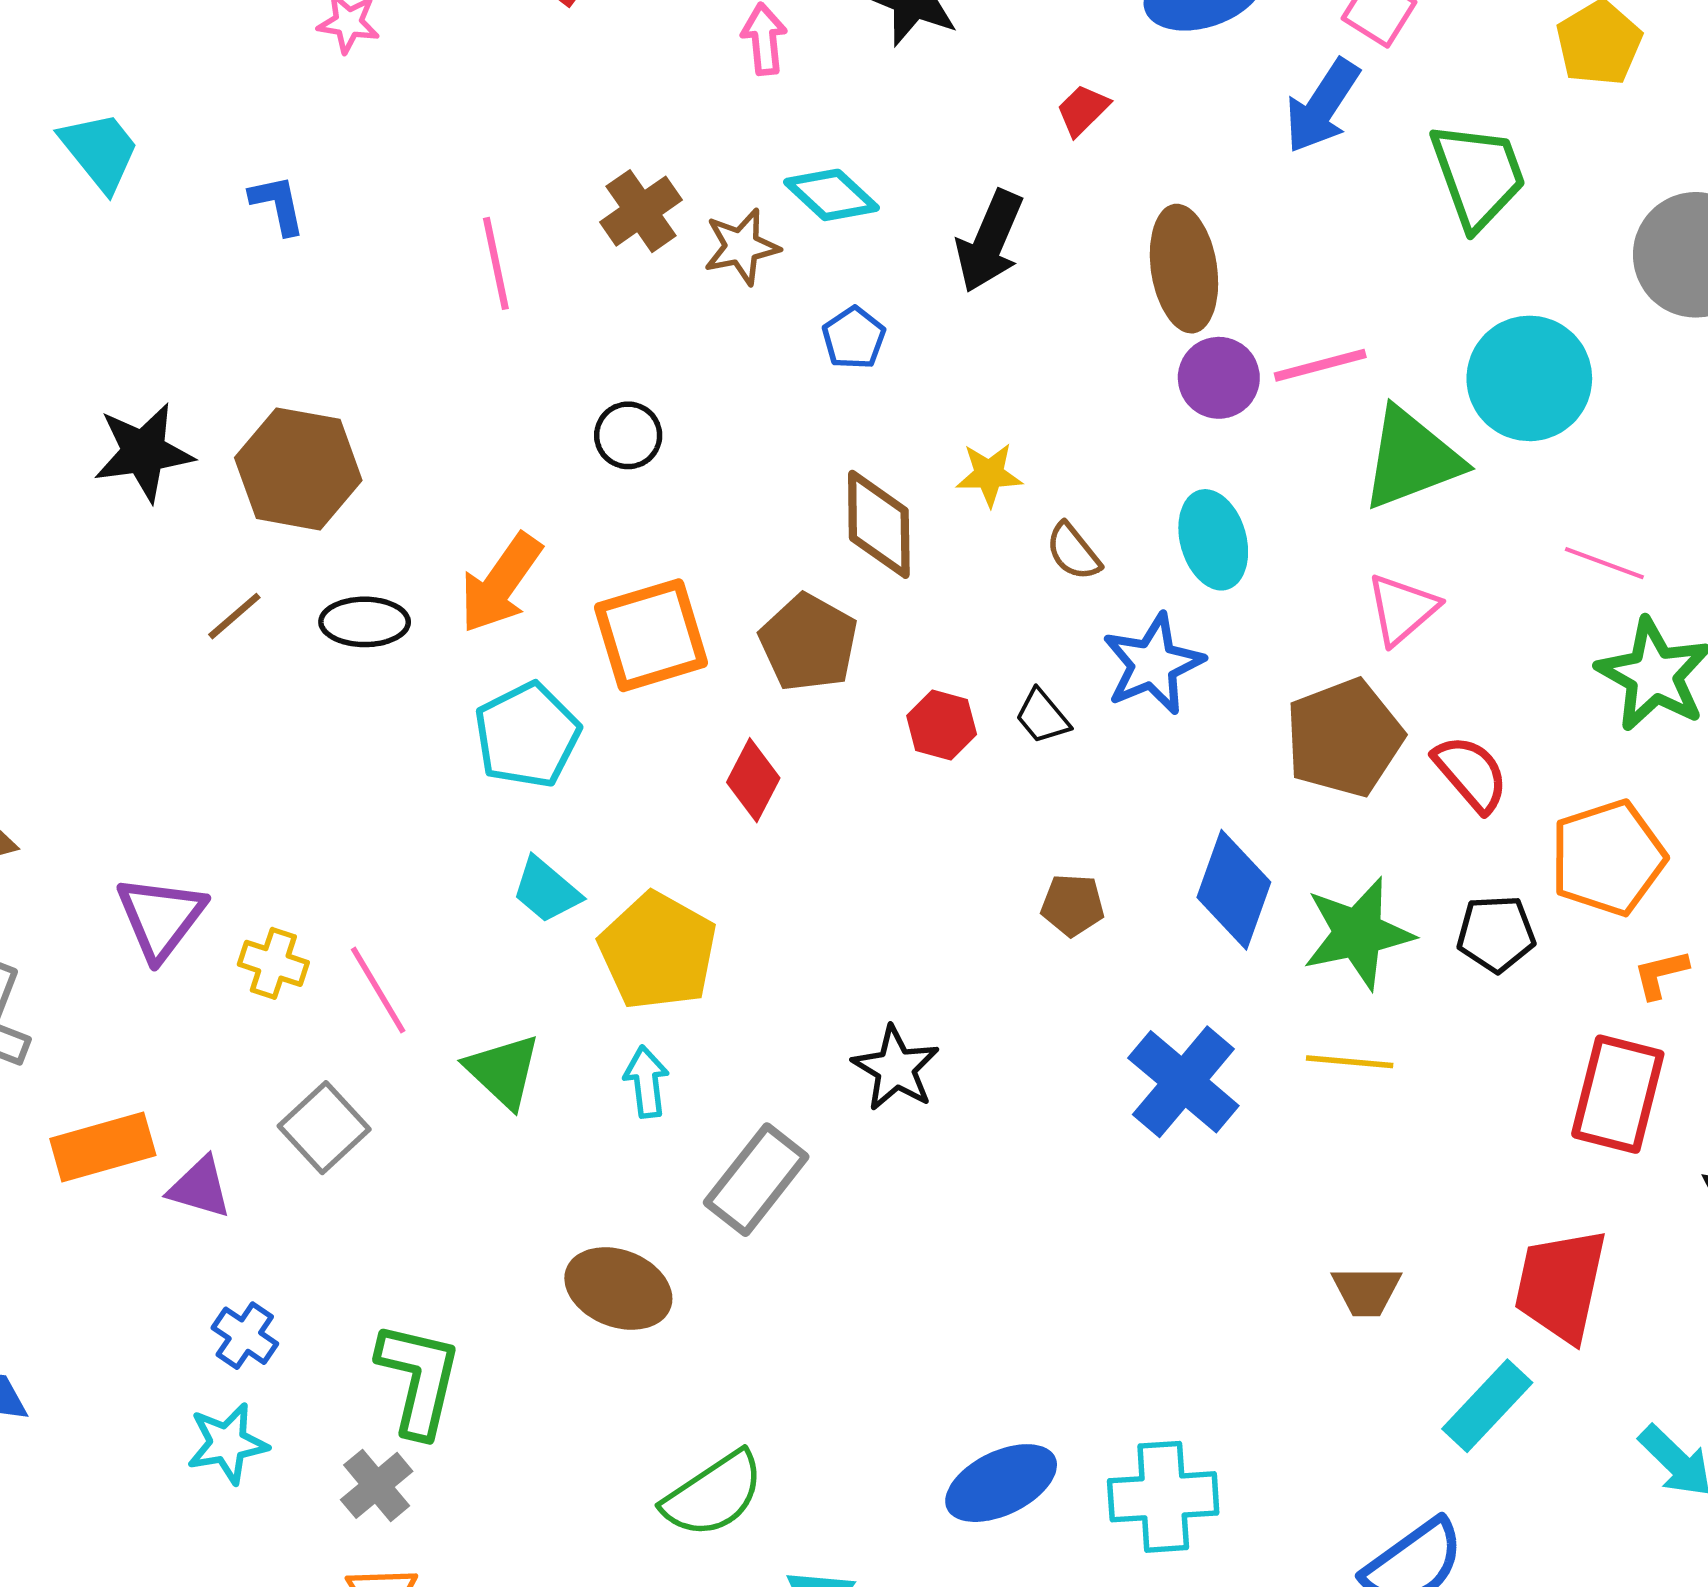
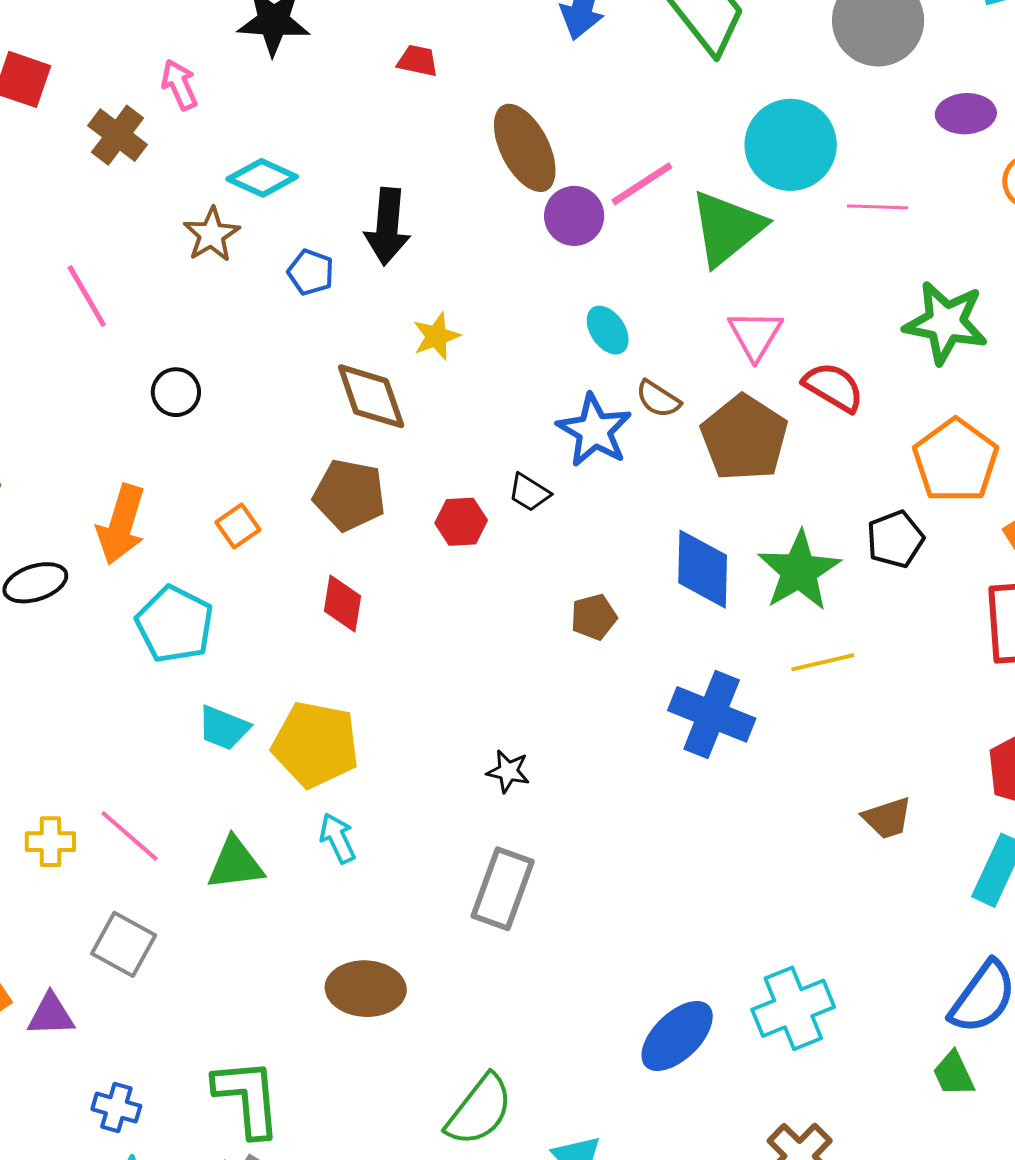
red trapezoid: (1083, 110) -> (418, 61), turned 75
brown cross: (641, 211) -> (118, 135), moved
black arrow: (990, 241) -> (387, 227), moved
pink line: (496, 263) -> (87, 296), moved
cyan ellipse: (1213, 540) -> (608, 330), size x0.7
brown semicircle: (1073, 552) -> (658, 399), moved
pink line: (1604, 563) -> (877, 207), moved
orange square: (651, 635) -> (238, 526), size x0.5
red semicircle: (1471, 773) -> (833, 387), moved
black star: (896, 1068) -> (508, 771), size x0.7
green triangle: (503, 1071) -> (235, 864), turned -32
gray rectangle: (756, 1180) -> (503, 889), moved

